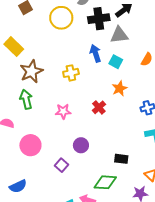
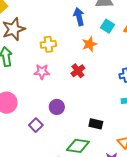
cyan square: (116, 62) -> (108, 26), moved
yellow cross: (71, 73) -> (48, 44), moved
orange star: (120, 88) -> (89, 44), moved

